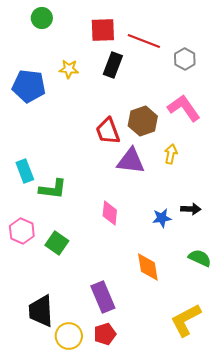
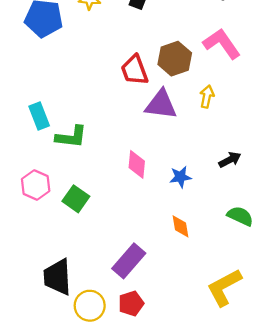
black arrow: (191, 209) -> (230, 160), turned -30
blue star: (162, 218) -> (180, 177), moved
orange diamond: (148, 267) -> (180, 226), size x0.7
purple rectangle: (103, 297) -> (129, 261), turned 64

